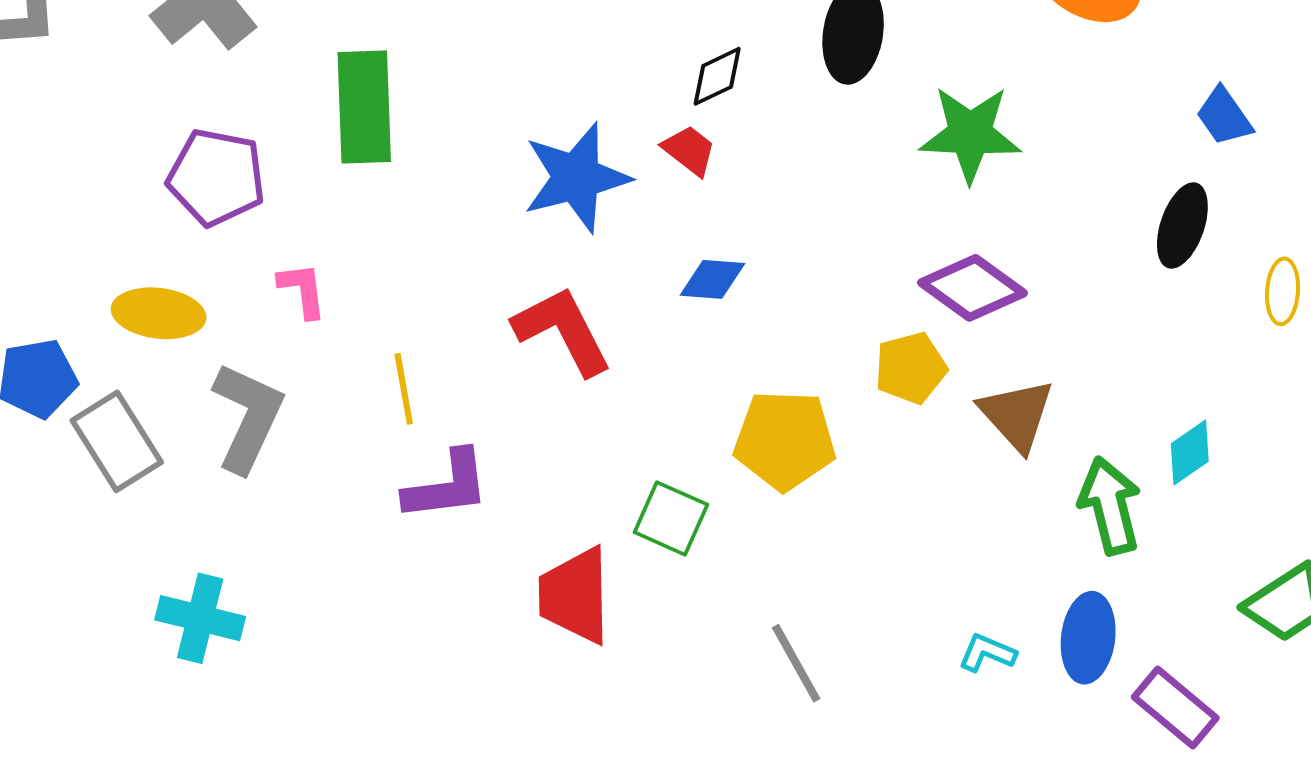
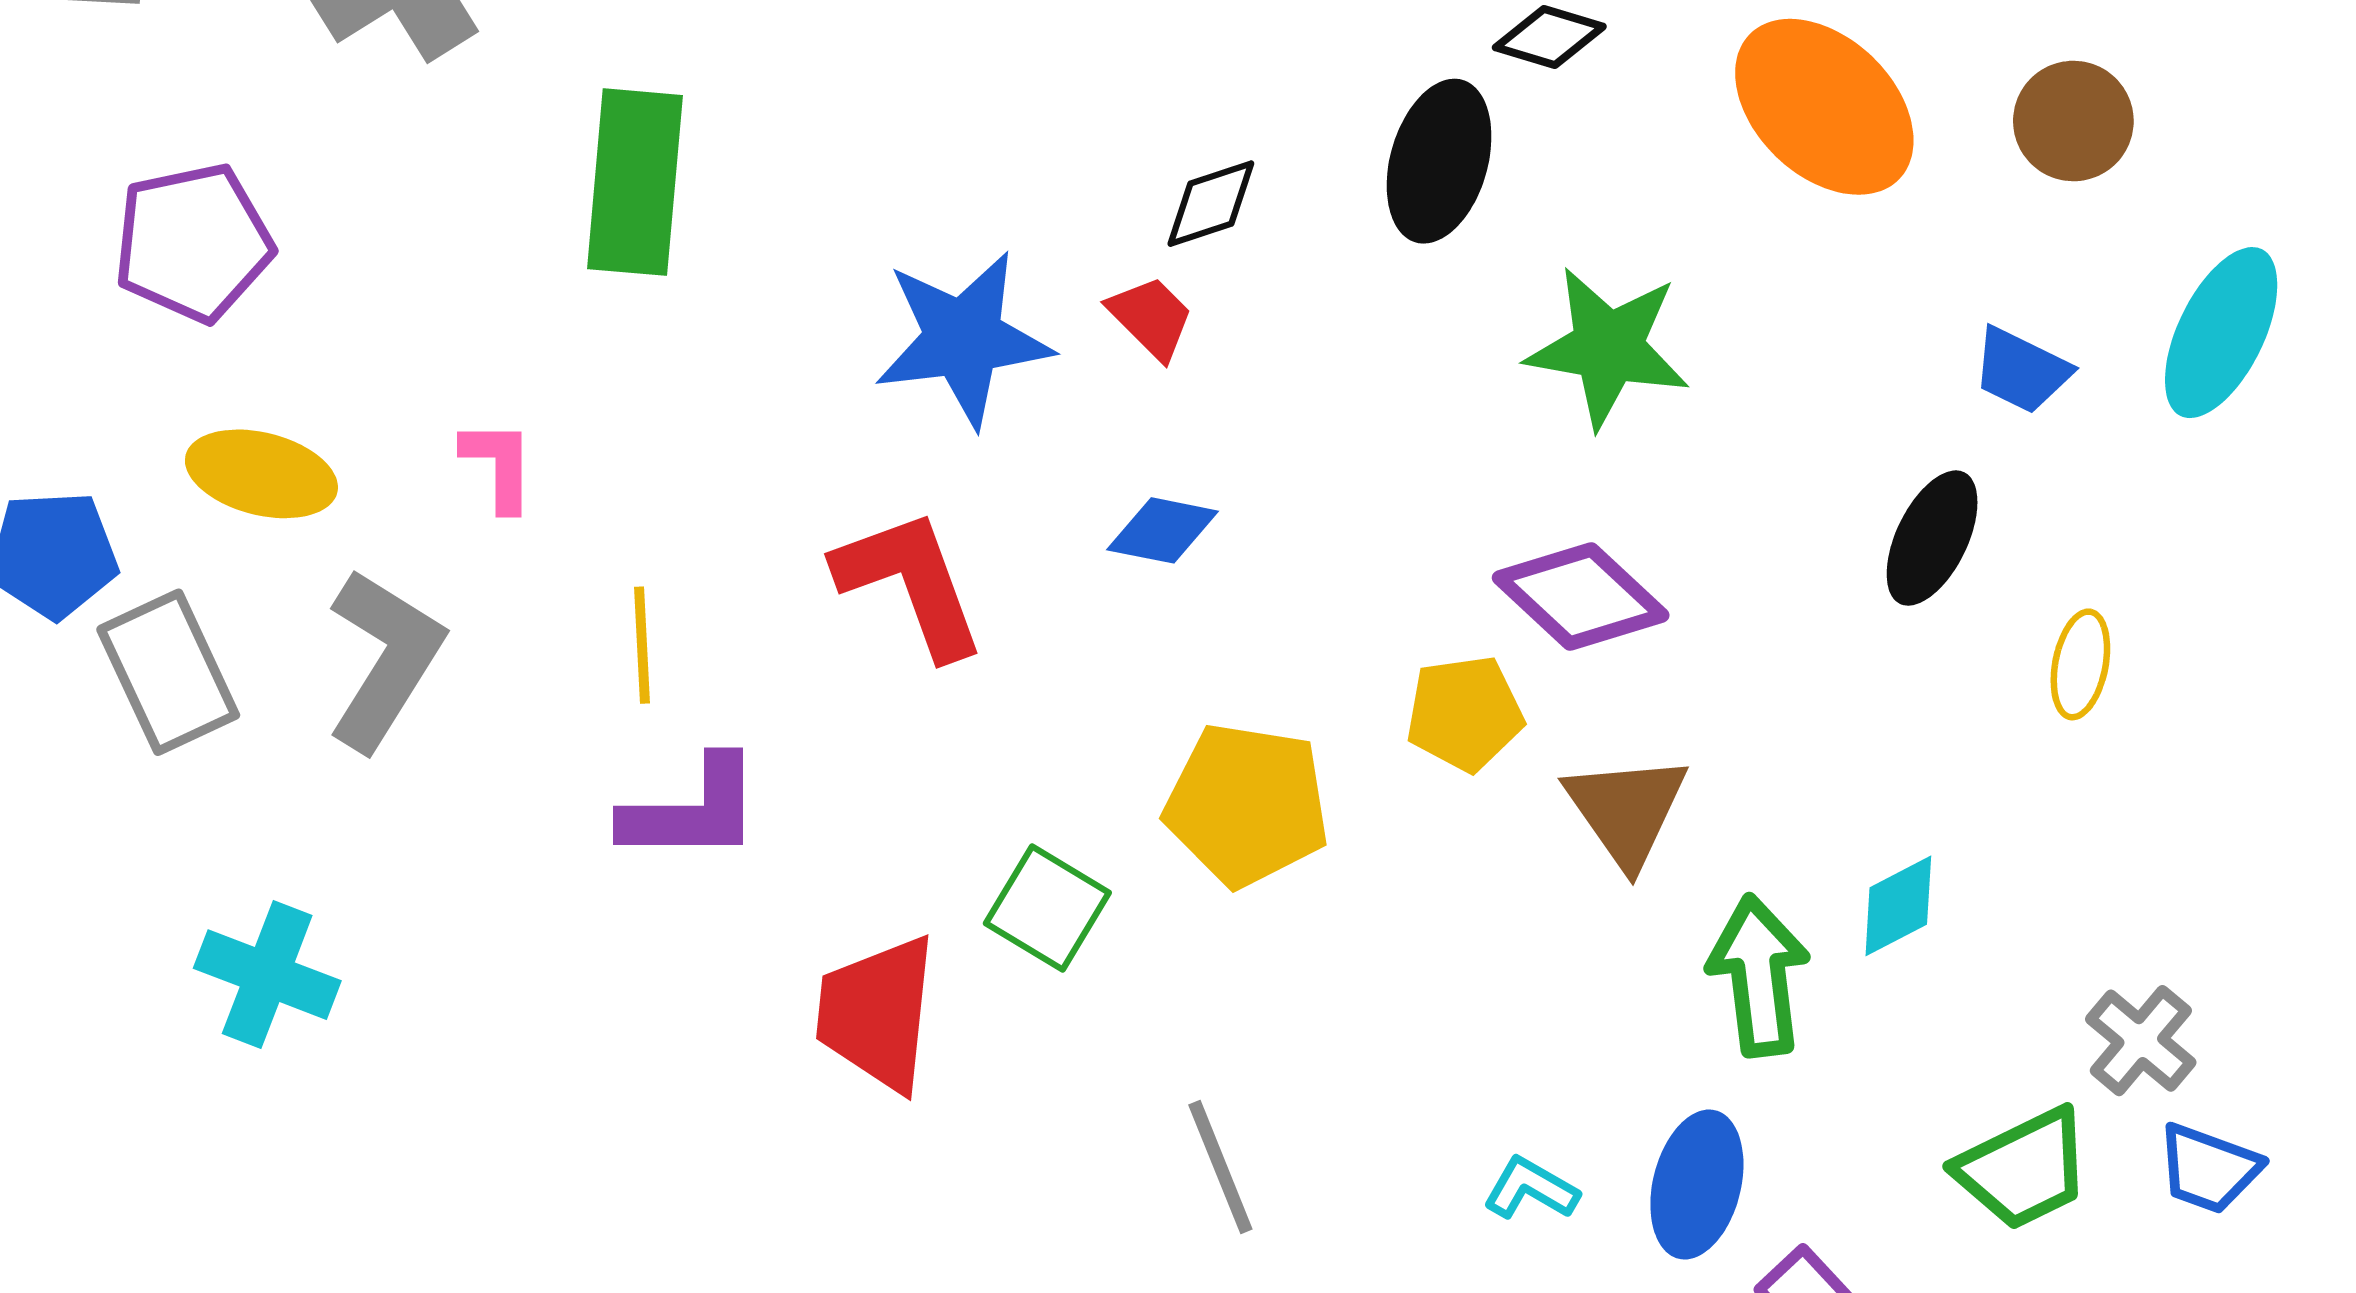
blue trapezoid: (1224, 116) -> (2021, 370), turned -36
purple pentagon: (216, 177) -> (193, 243), moved, turned -30

